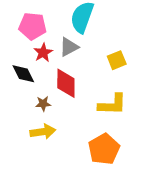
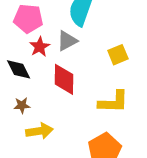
brown star: (43, 104) -> (22, 105), moved

